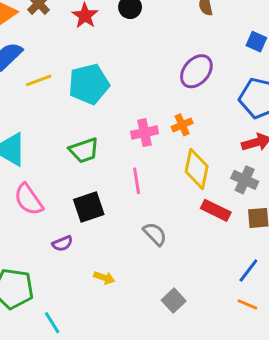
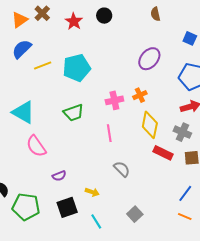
black square: (89, 207) -> (67, 207), moved
yellow arrow: (104, 278) -> (92, 192), moved
cyan line: (52, 323) -> (96, 221), moved

